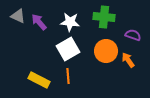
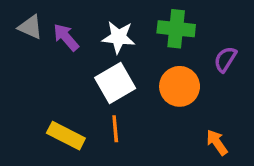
purple semicircle: (133, 35) -> (225, 59), turned -77
orange arrow: (128, 60) -> (217, 142), moved

